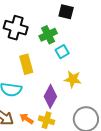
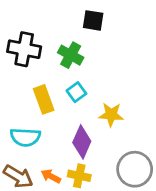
green cross: (48, 35) -> (71, 55), turned -30
cyan square: (62, 52) -> (76, 92), moved

